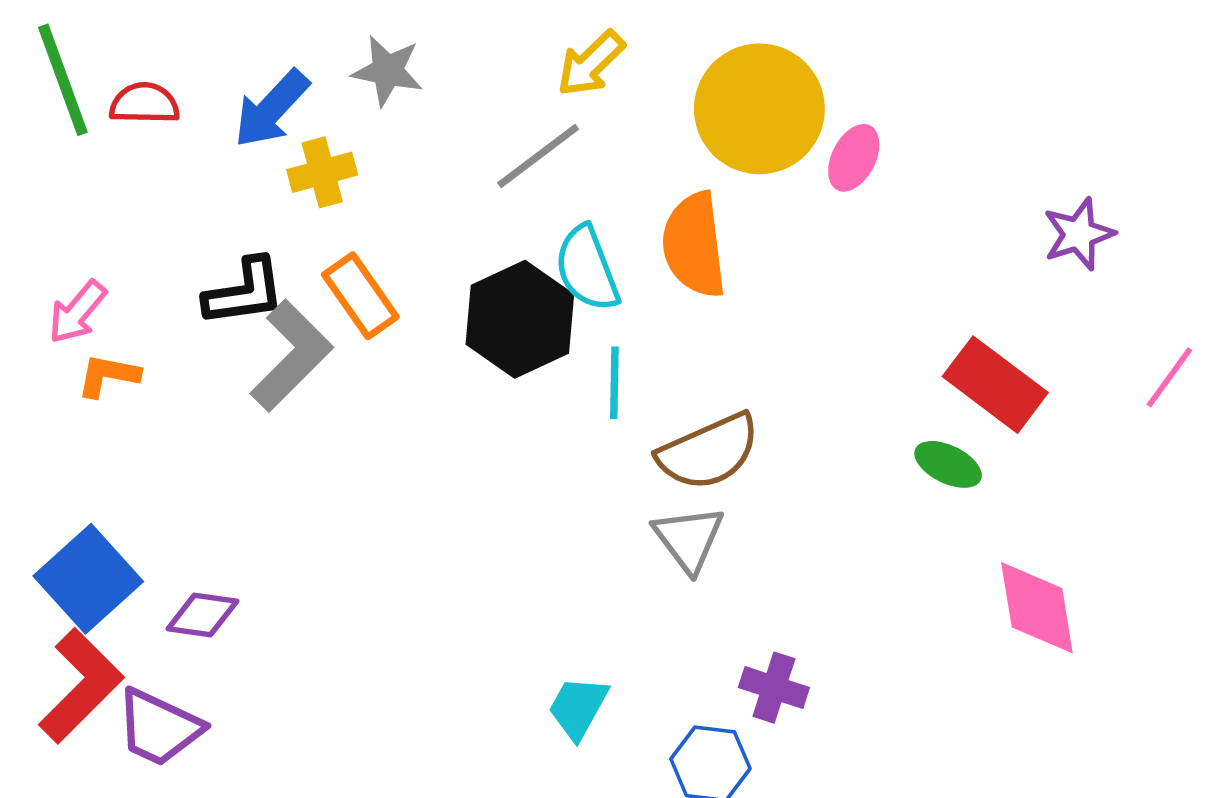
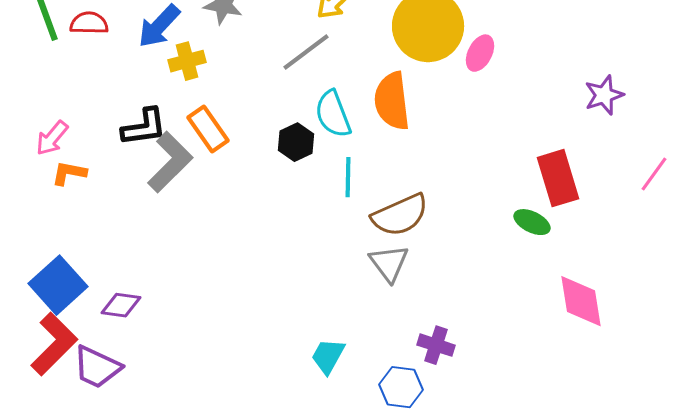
black hexagon: (520, 319) -> (296, 142), size x0.6
red rectangle: (995, 385) -> (558, 178), turned 36

